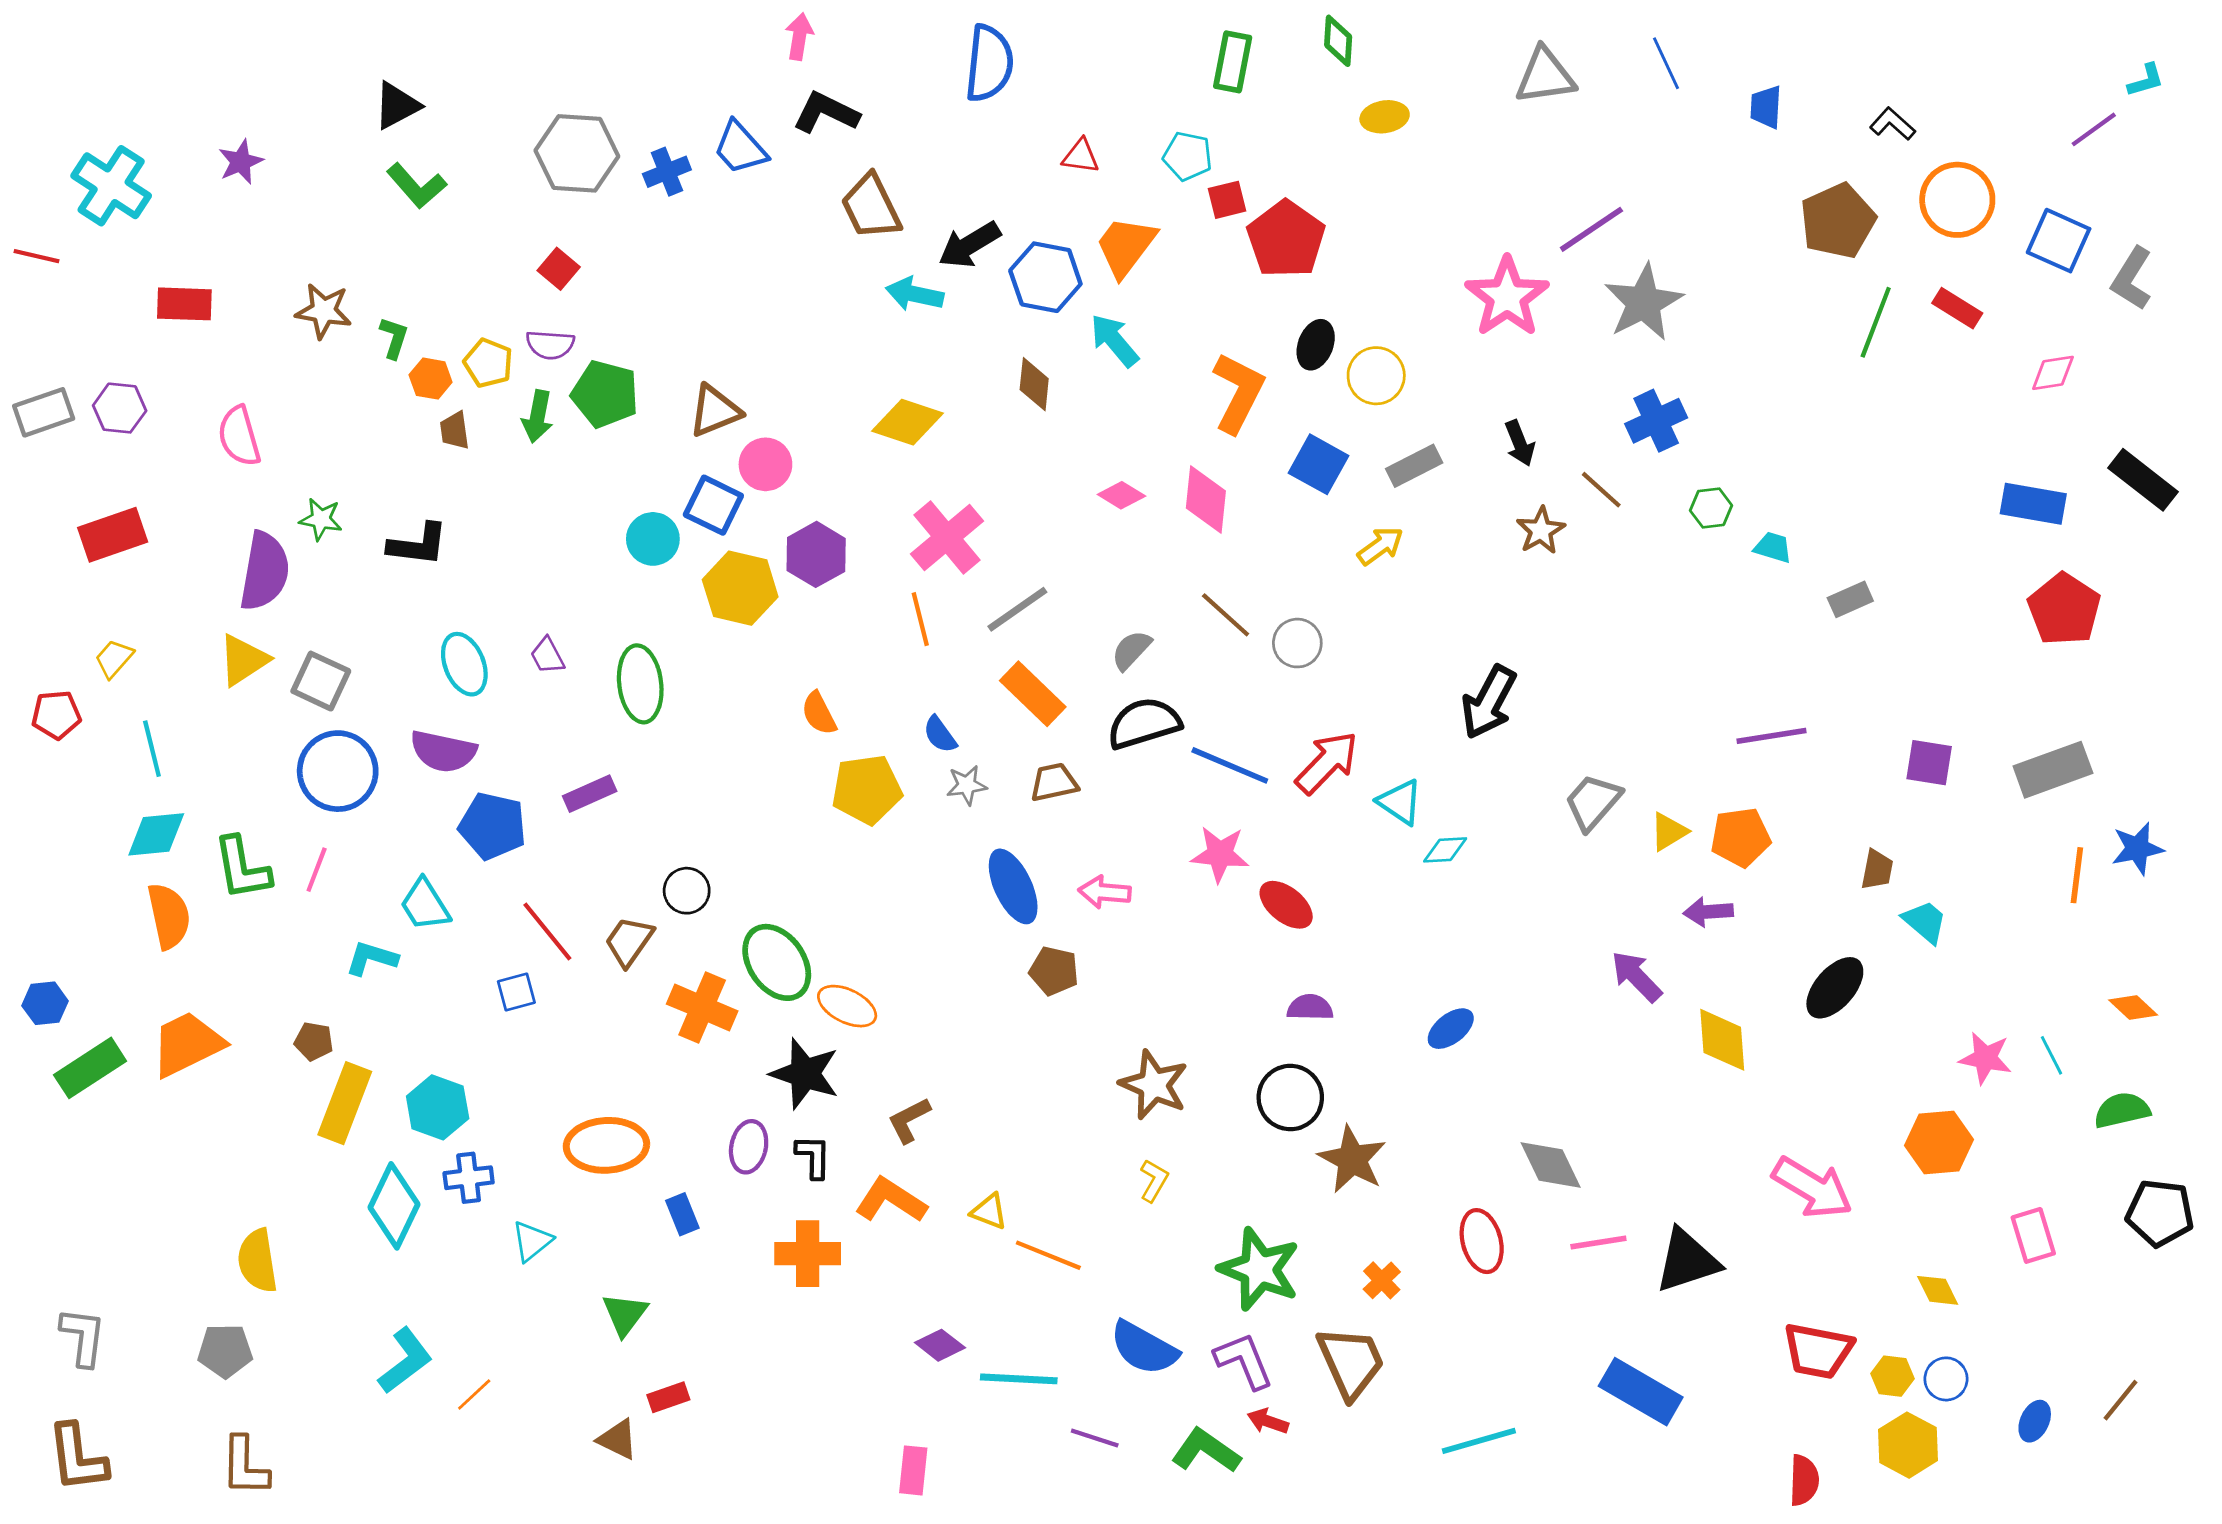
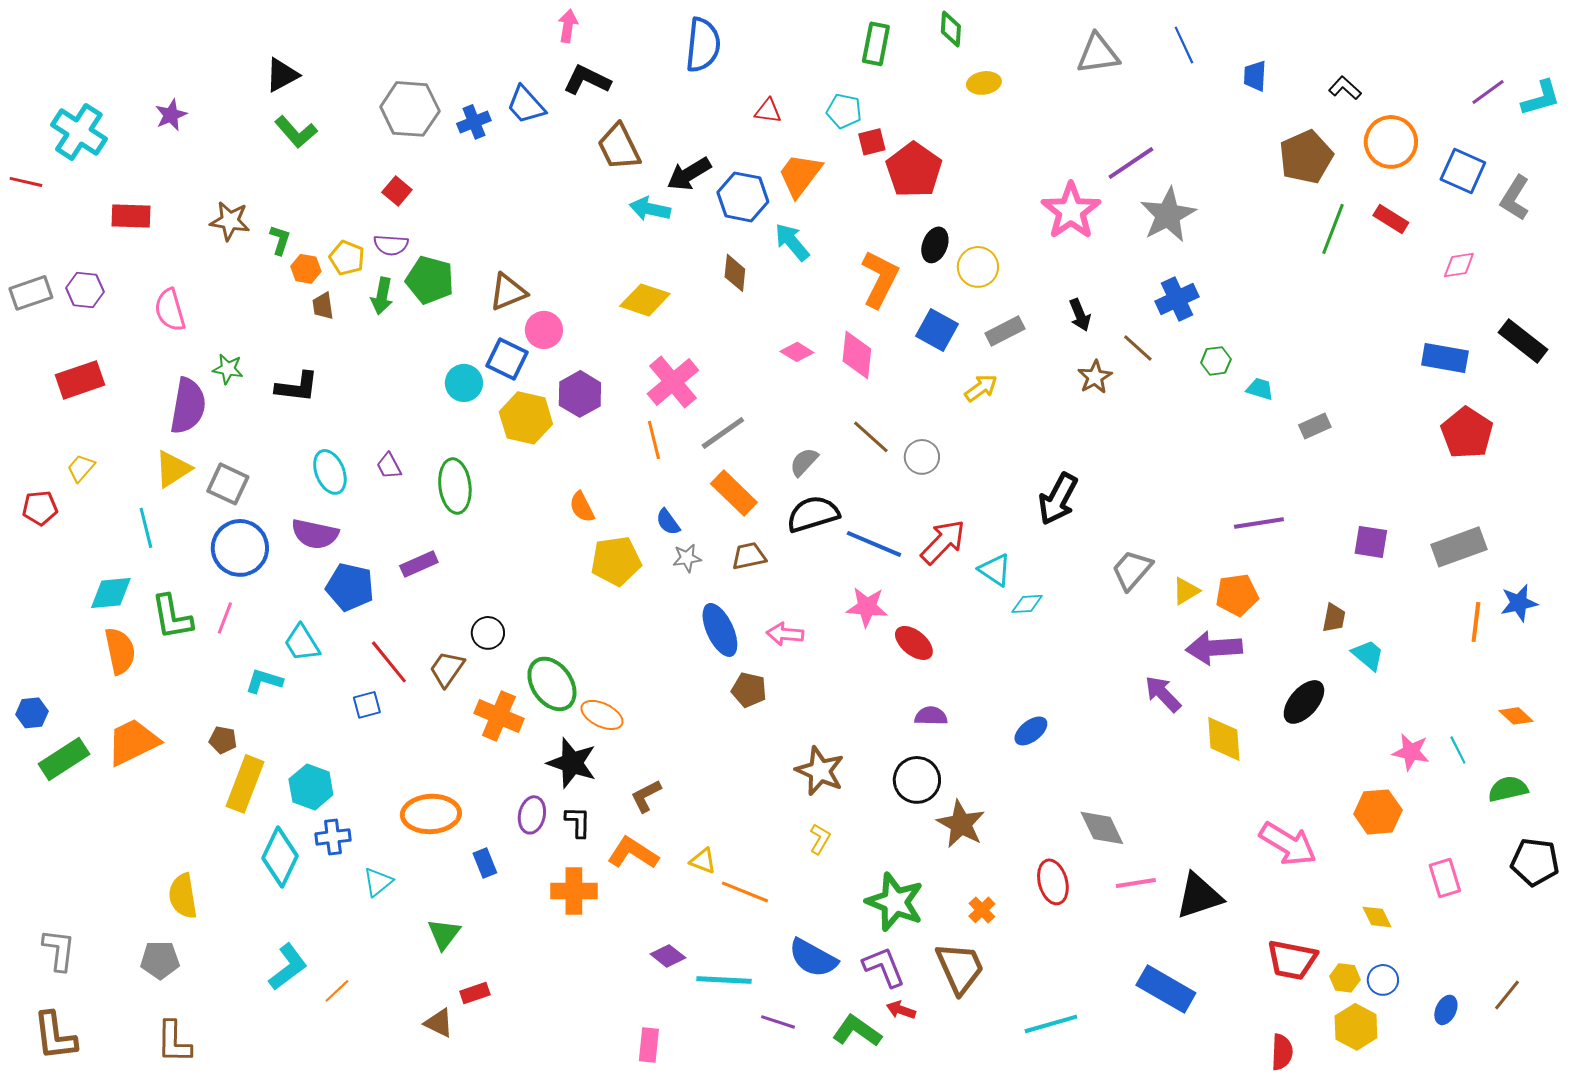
cyan L-shape: (2146, 80) -> (1541, 98), moved, size x1.5
cyan line: (152, 749) -> (146, 528), moved
purple arrow: (1708, 912) -> (1214, 648), size x1.6

